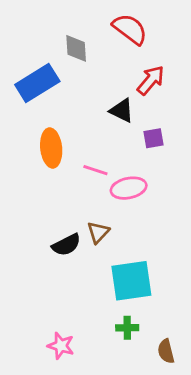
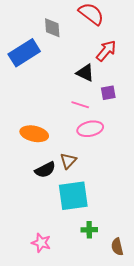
orange ellipse: (51, 148) -> (34, 134), moved, turned -72
pink line: (95, 170) -> (80, 105), moved
cyan square: (131, 281) -> (73, 196), moved

